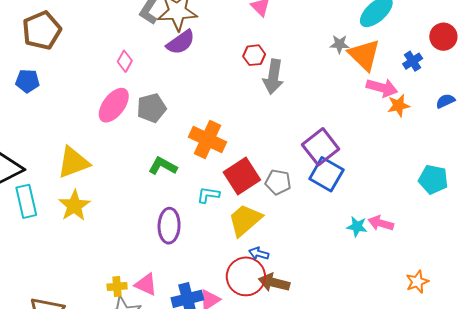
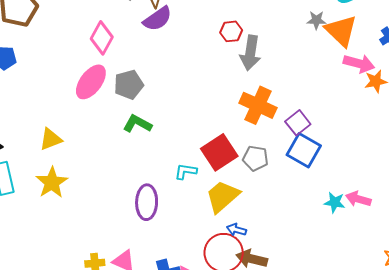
pink diamond: (125, 61) -> (102, 38), size x1.5
orange cross: (207, 139) -> (258, 105), moved
purple square: (321, 147) -> (298, 123), size x0.7
yellow triangle: (73, 162) -> (51, 139), size x0.7
green L-shape: (163, 166) -> (137, 124), moved

